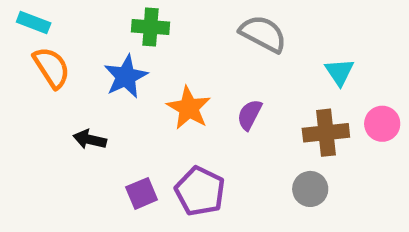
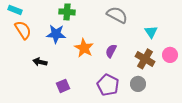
blue star: (126, 76) -> (56, 34), turned 30
brown cross: (326, 133) -> (145, 59), turned 36
purple pentagon: (200, 191) -> (108, 85), moved

